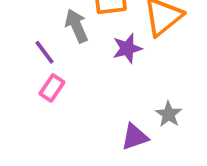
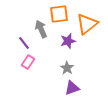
gray star: (169, 114) -> (67, 68), moved

